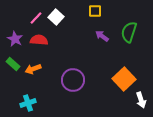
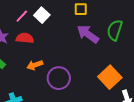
purple arrow: (102, 36) -> (88, 34), size x1.6
orange arrow: (33, 69) -> (35, 65), moved

